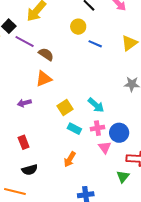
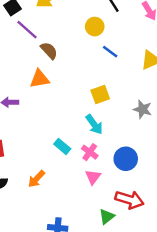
yellow square: (65, 108) -> (100, 95), moved
pink cross: (97, 128) -> (90, 152), turned 32
blue circle: (119, 133) -> (126, 159), moved
orange arrow: (70, 159) -> (36, 179), moved

